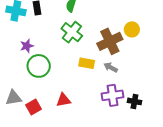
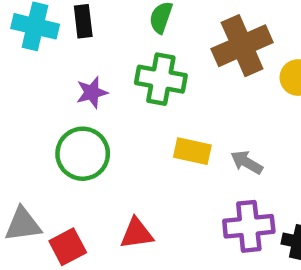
green cross: (72, 32) -> (161, 79), turned -30
brown cross: (110, 41) -> (242, 46), moved
purple star: (27, 46) -> (92, 92), moved

